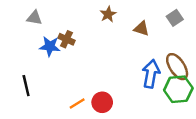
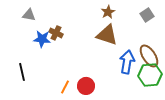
brown star: (108, 14) -> (108, 12), moved
brown triangle: (141, 29) -> (107, 35), moved, size x1.6
orange line: (77, 103) -> (65, 87), turned -32

